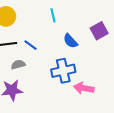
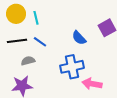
cyan line: (53, 15) -> (36, 18), moved

